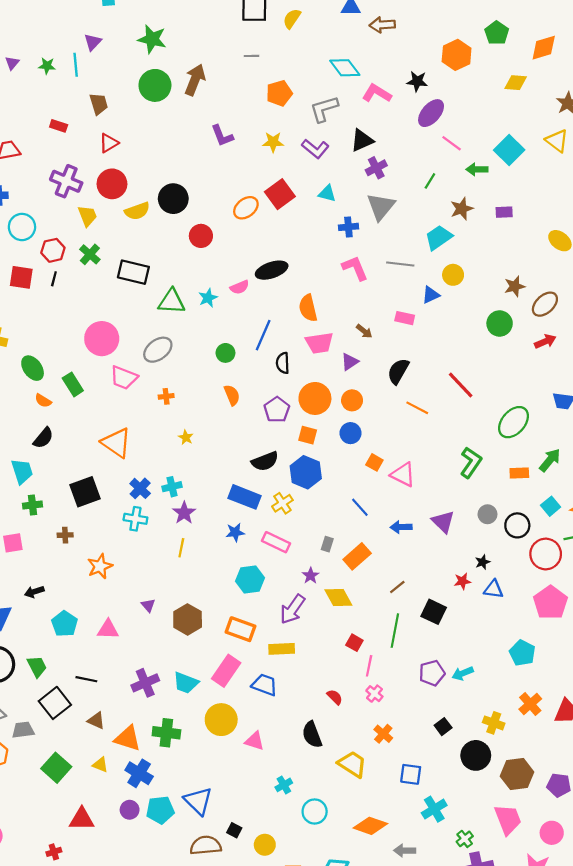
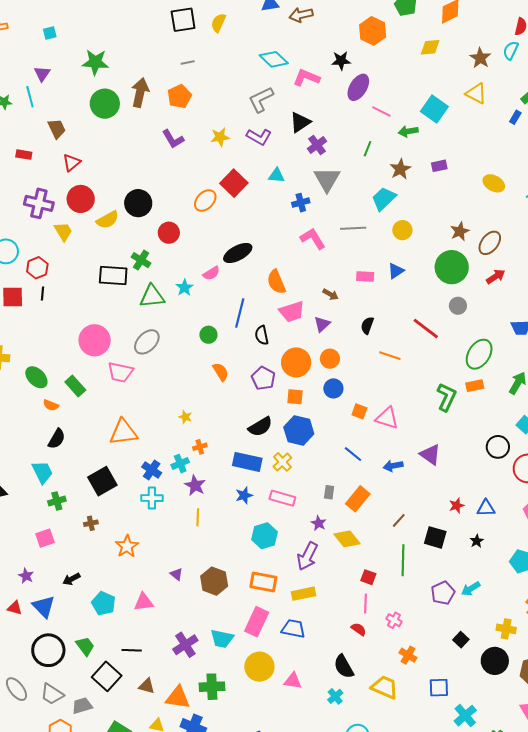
orange pentagon: (279, 93) -> (179, 96), moved
green cross: (90, 254) -> (141, 260), moved
blue triangle: (431, 295) -> (396, 271), moved
green circle: (500, 323) -> (452, 267), size x1.4
black semicircle: (398, 371) -> (367, 325), size x0.7
orange cross: (166, 396) -> (200, 447), moved
orange triangle: (116, 443) -> (123, 432), turned -32
orange rectangle: (519, 473) -> (475, 386), moved
gray circle: (487, 514) -> (458, 306), moved
black star: (483, 562) -> (477, 541), moved
pink line: (369, 666) -> (366, 604), moved
cyan cross: (284, 785) -> (335, 696), moved

